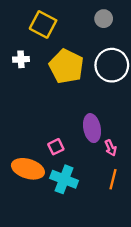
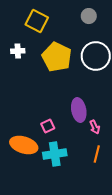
cyan cross: (64, 179) -> (55, 154), turned -30

